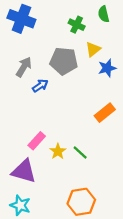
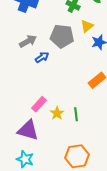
gray arrow: (24, 67) -> (28, 41), turned 30
green line: (80, 153) -> (76, 114), turned 40

